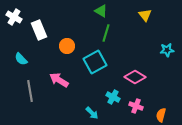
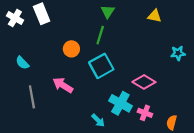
green triangle: (101, 11) -> (108, 12), turned 32
yellow triangle: (145, 15) -> (155, 16), turned -40
white rectangle: (39, 30) -> (42, 14), moved
green line: (106, 33) -> (100, 35), moved
cyan cross: (113, 97) -> (120, 103), size x1.5

